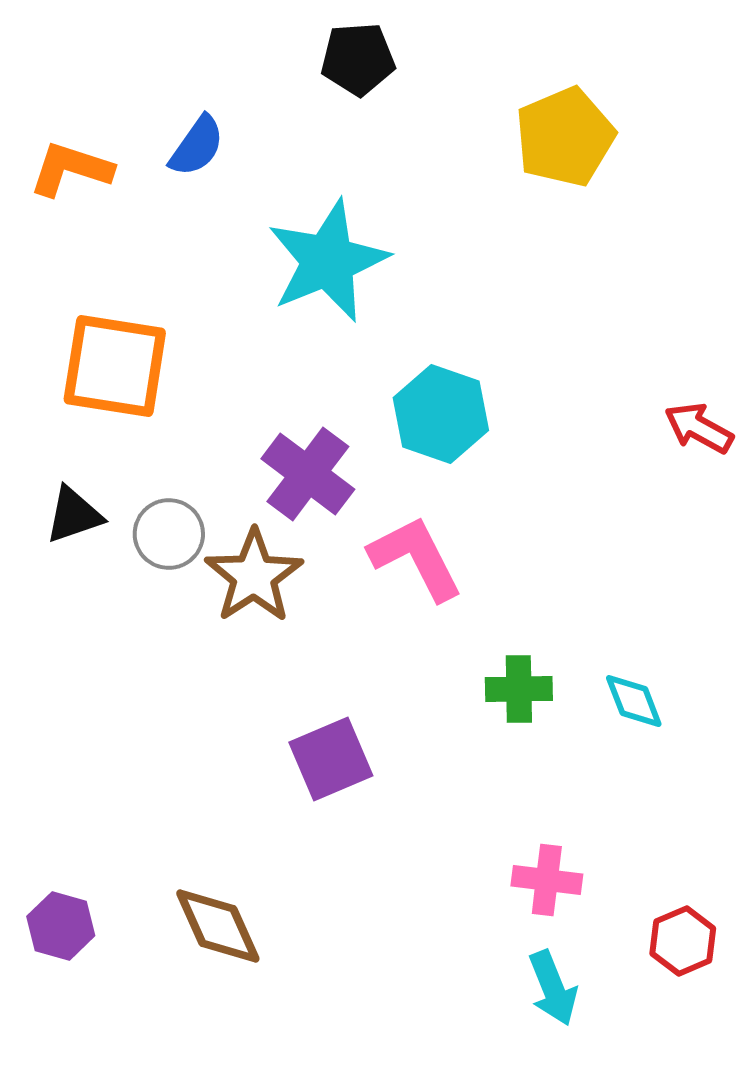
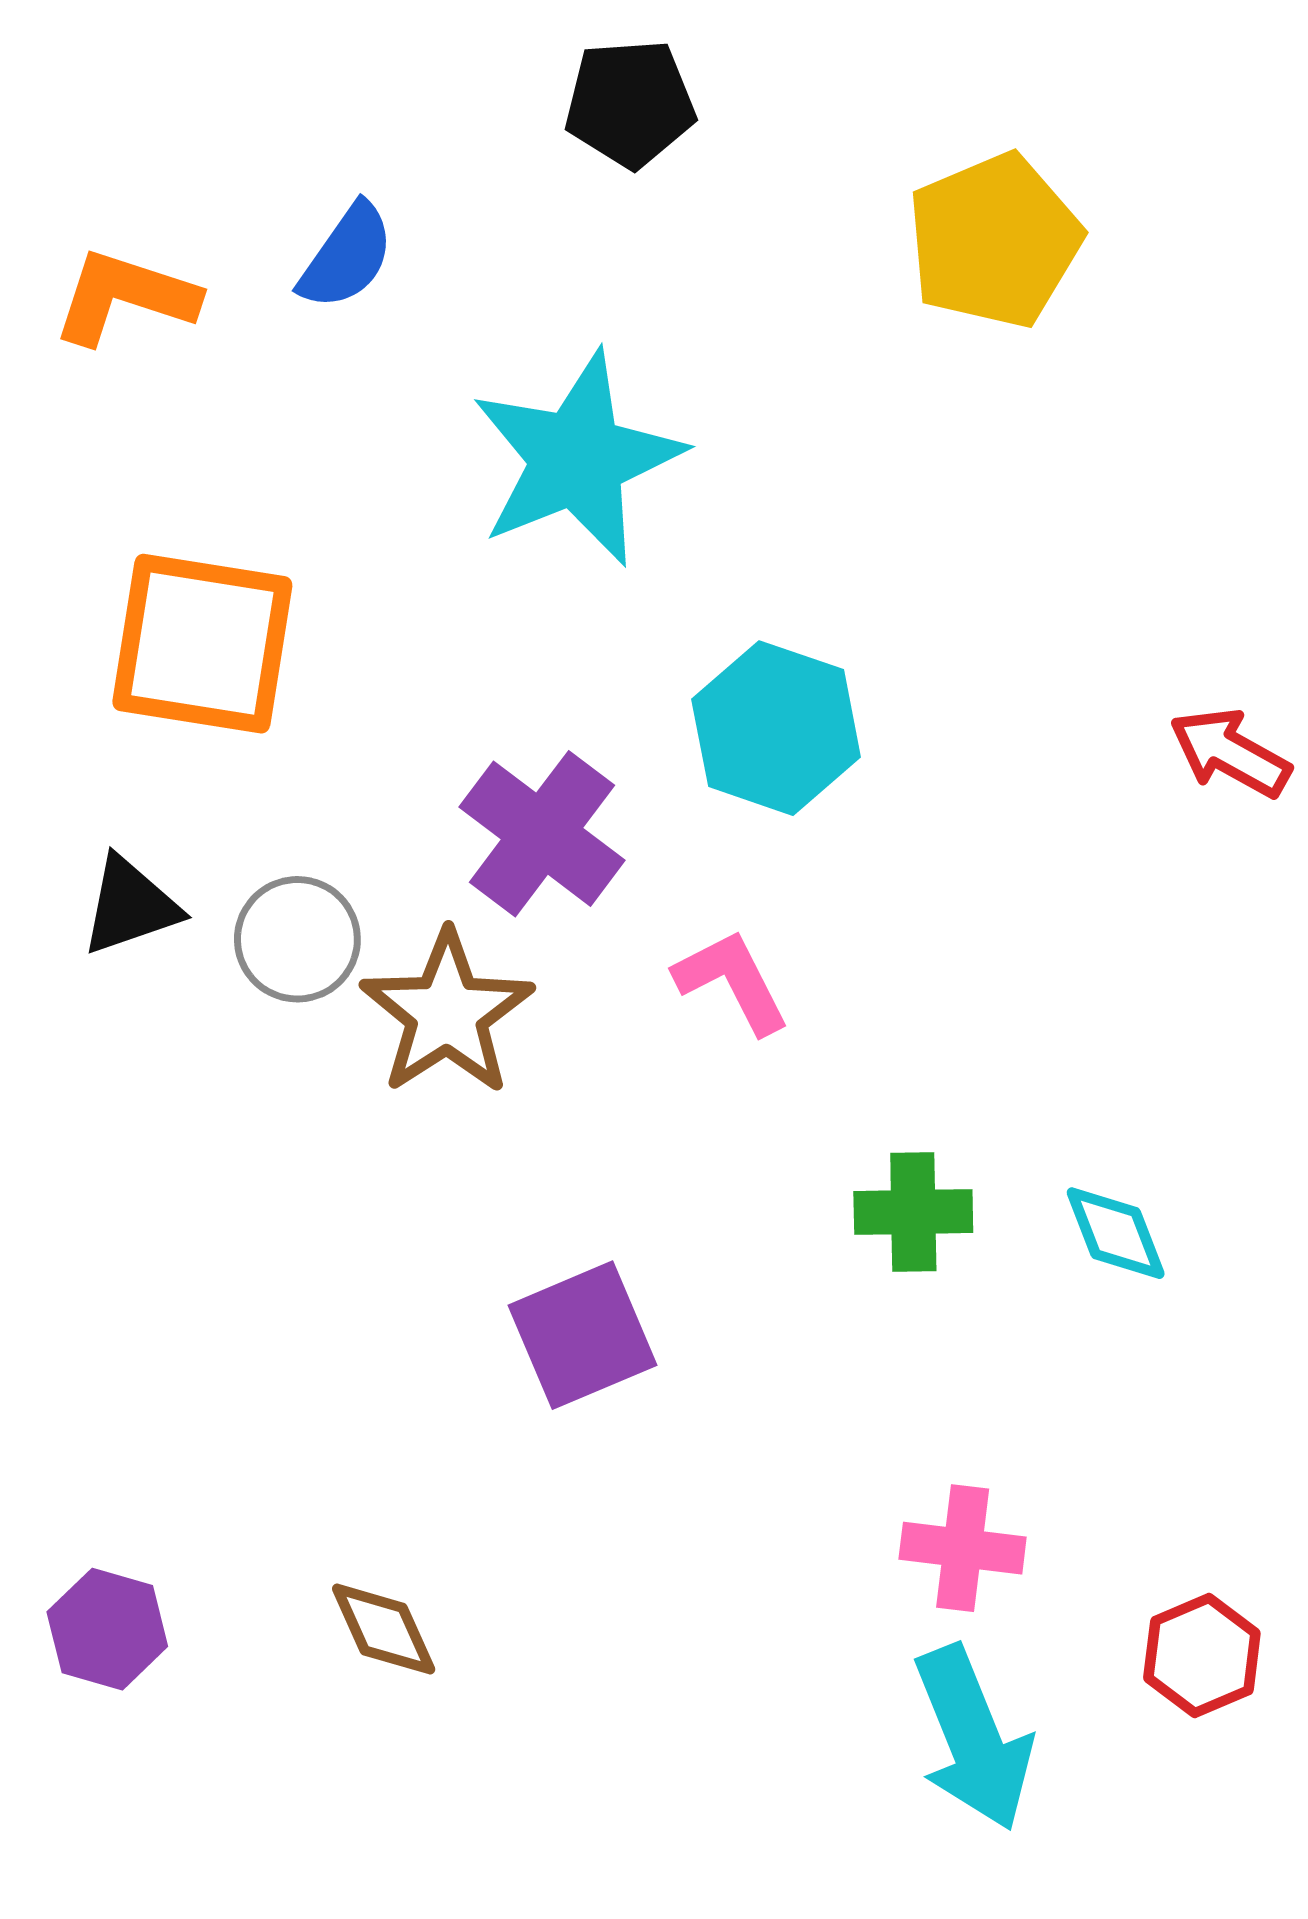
pink L-shape: (416, 558) -> (732, 981), size x0.7
brown diamond: (218, 926) -> (384, 1629), size x0.7
cyan arrow: (553, 988) -> (973, 1738), size x1.4

